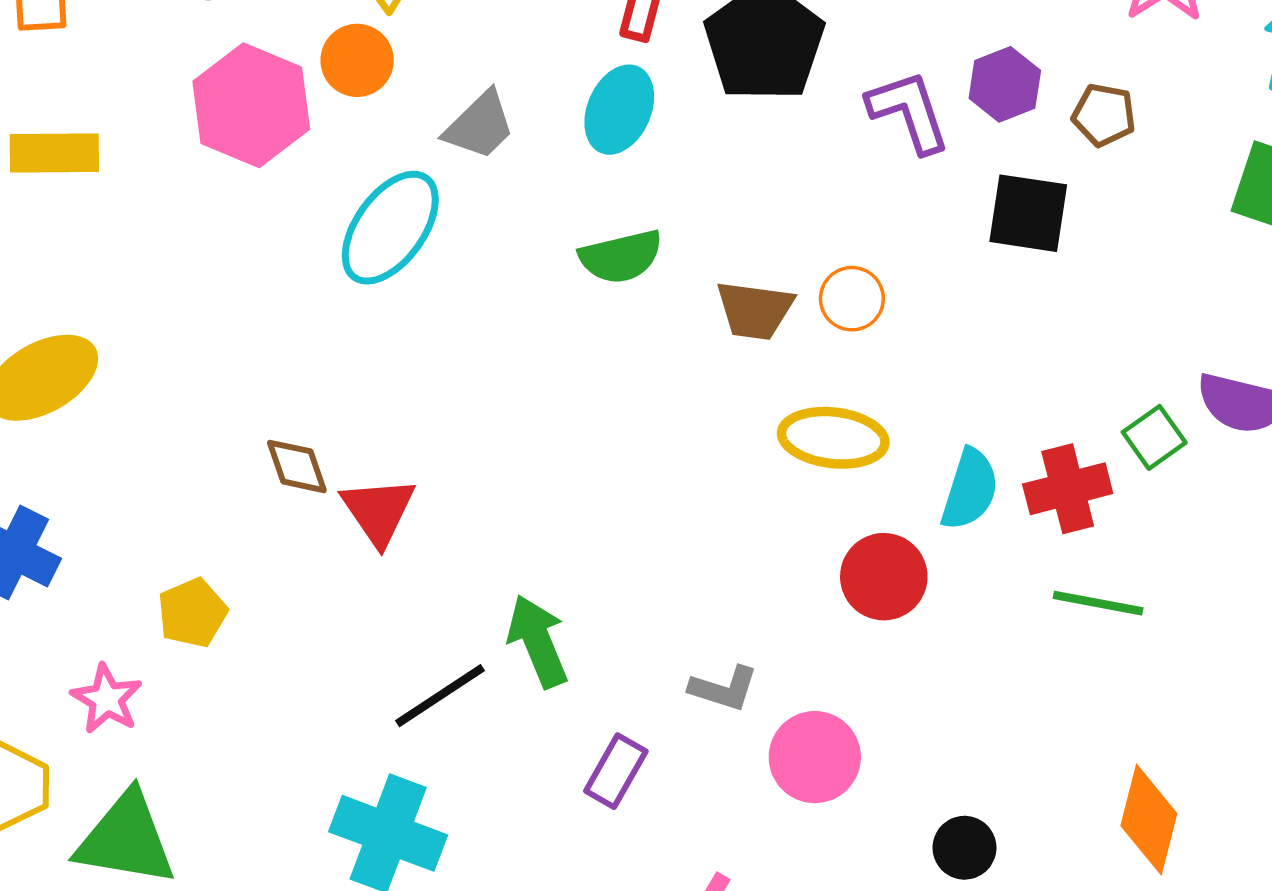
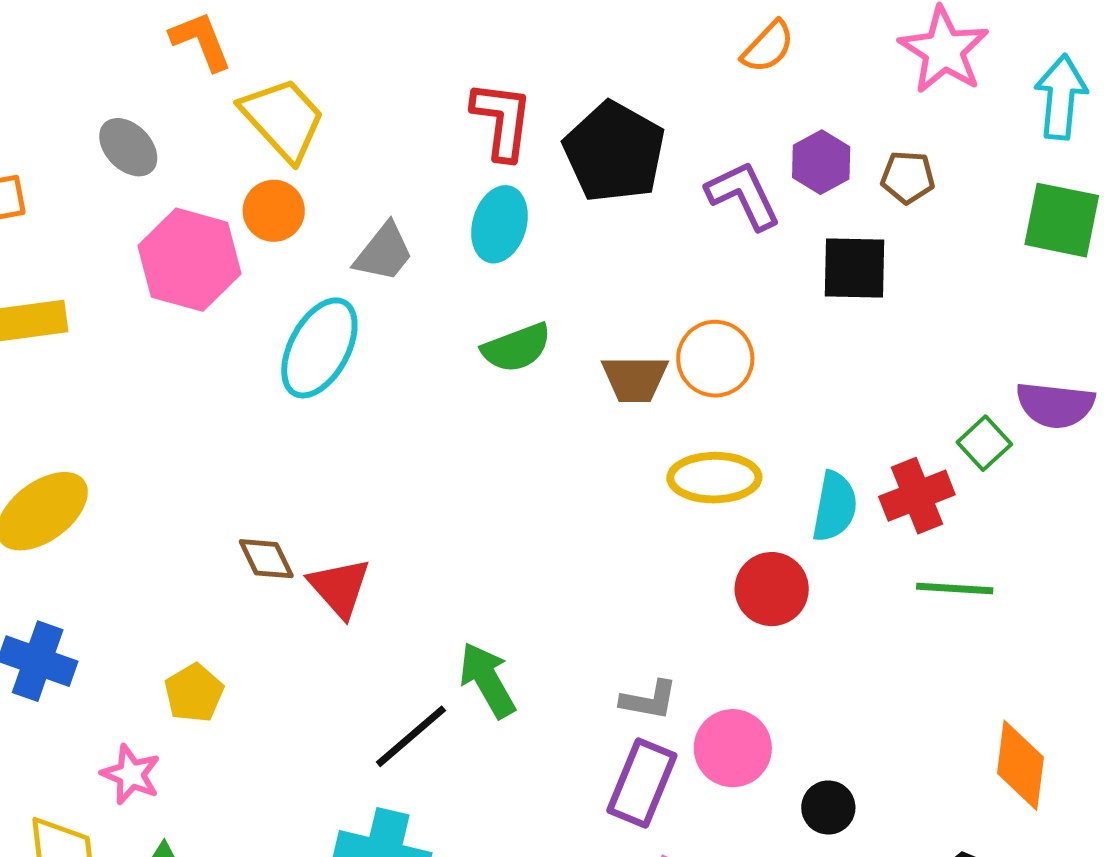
orange circle: (852, 299) -> (715, 359), size x1.4
purple rectangle: (616, 771) -> (642, 783), moved, size x1.4
black circle: (965, 848) -> (828, 808), moved

